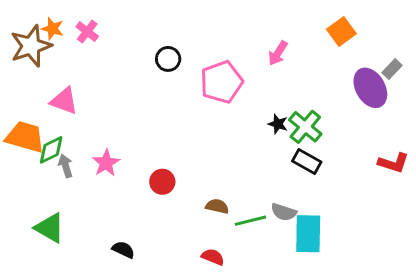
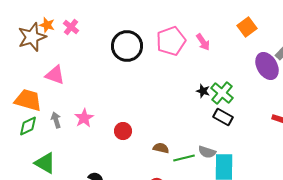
pink arrow: (278, 53) -> (203, 42), turned -66
black circle: (168, 59) -> (127, 46), size x1.8
pink pentagon: (222, 82) -> (171, 41), moved
green diamond: (51, 150) -> (28, 126), moved

